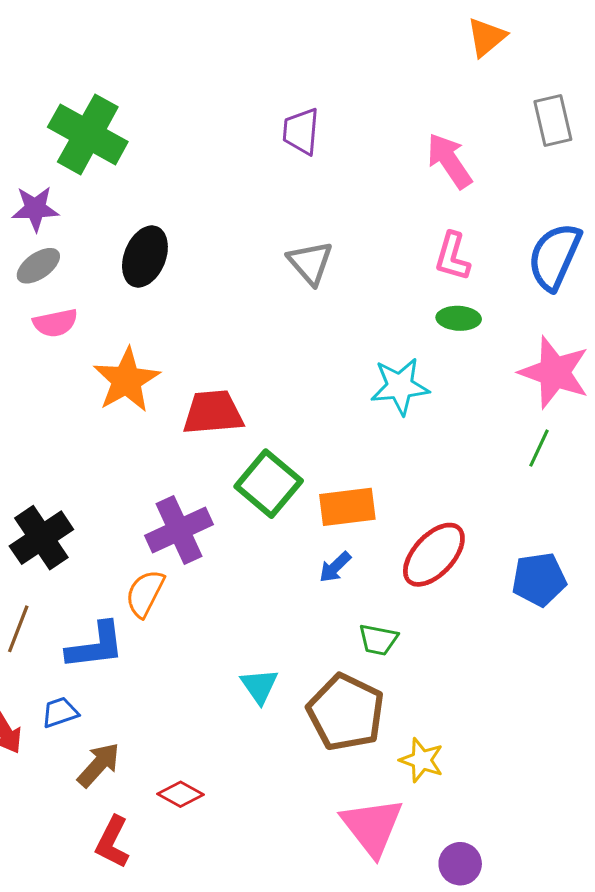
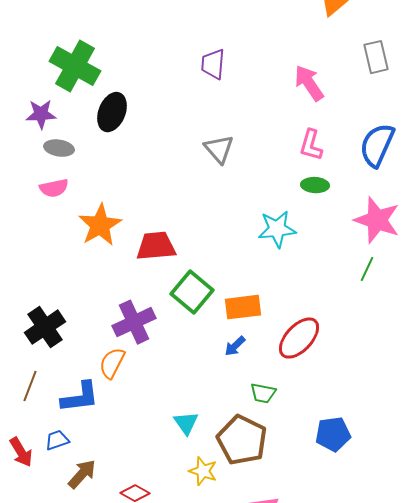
black ellipse: (145, 256) -> (112, 112), moved
gray ellipse: (38, 266) -> (59, 148), moved, turned 44
blue pentagon: (539, 579) -> (333, 434), moved
yellow star: (422, 760) -> (203, 471), moved

